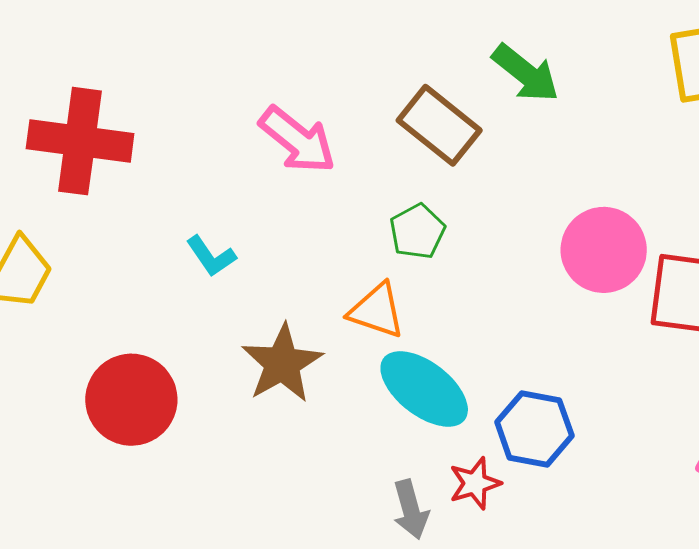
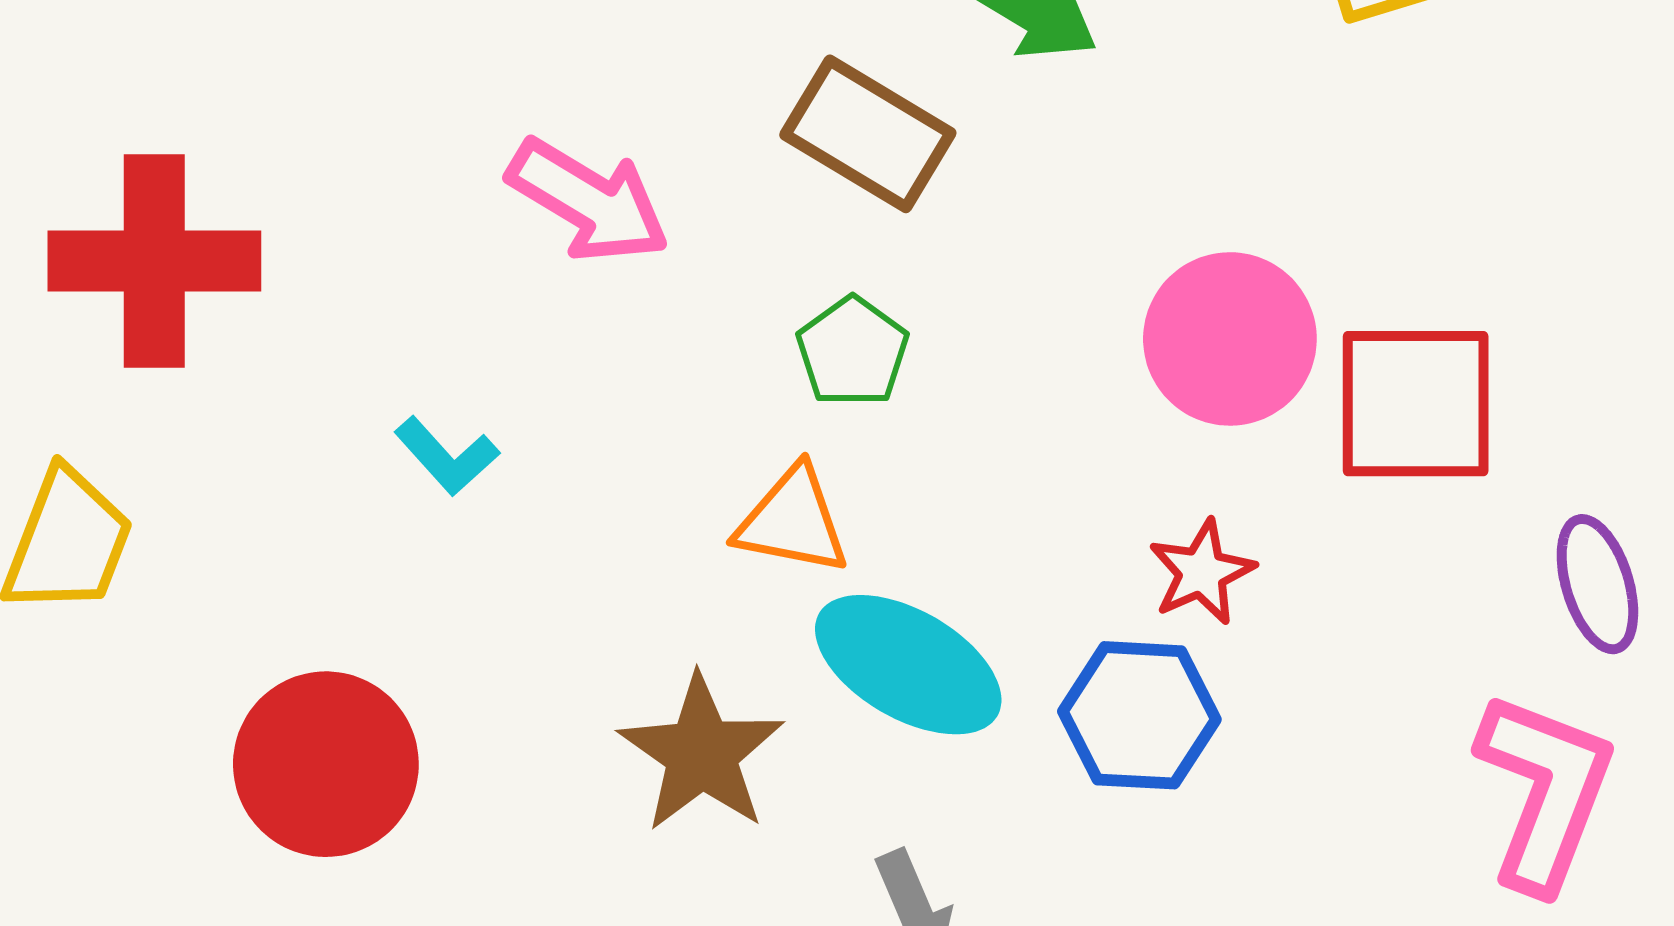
brown star: (282, 363) -> (701, 754), moved
red star: (475, 483) -> (1202, 572), moved

